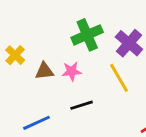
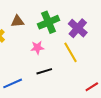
brown triangle: (44, 71) -> (17, 21), moved

